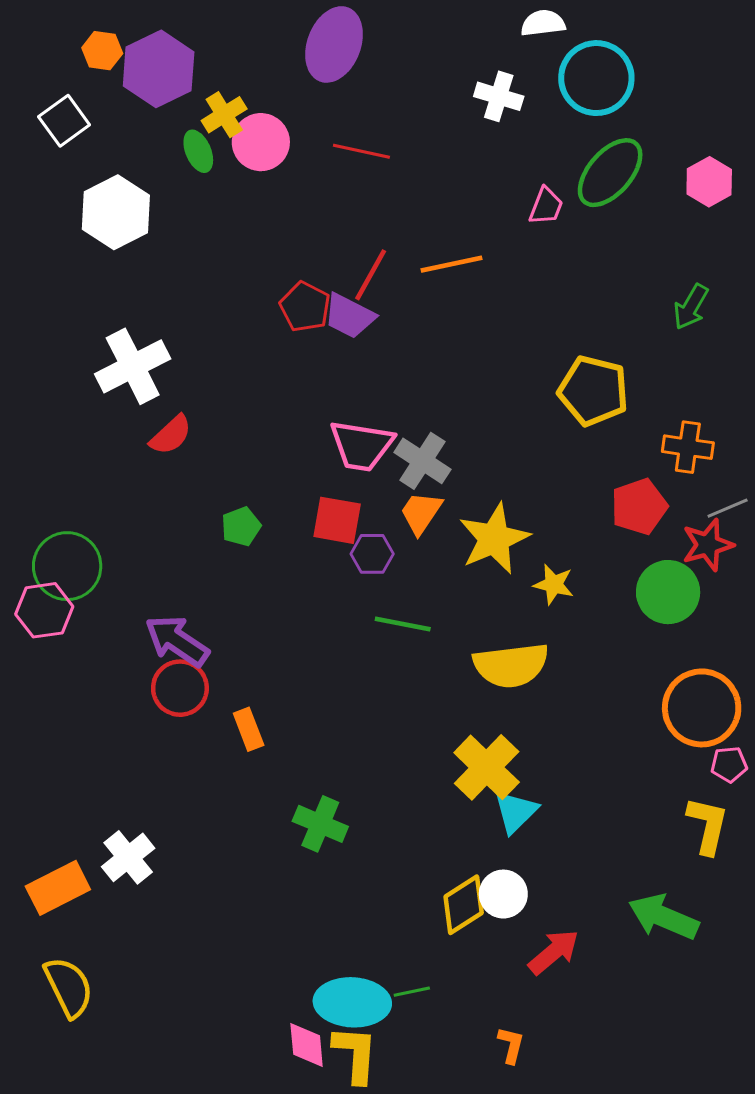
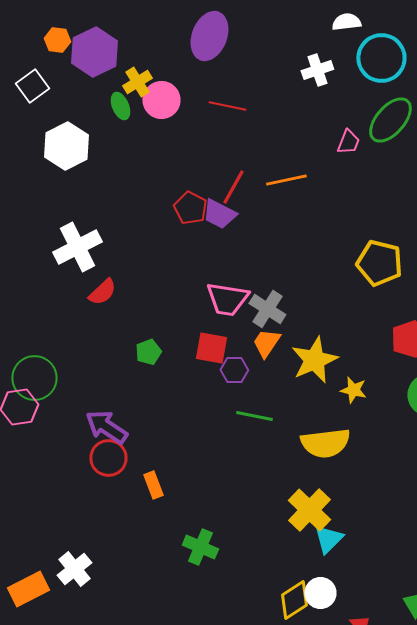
white cross: (499, 96) -> (317, 70), turned -36

